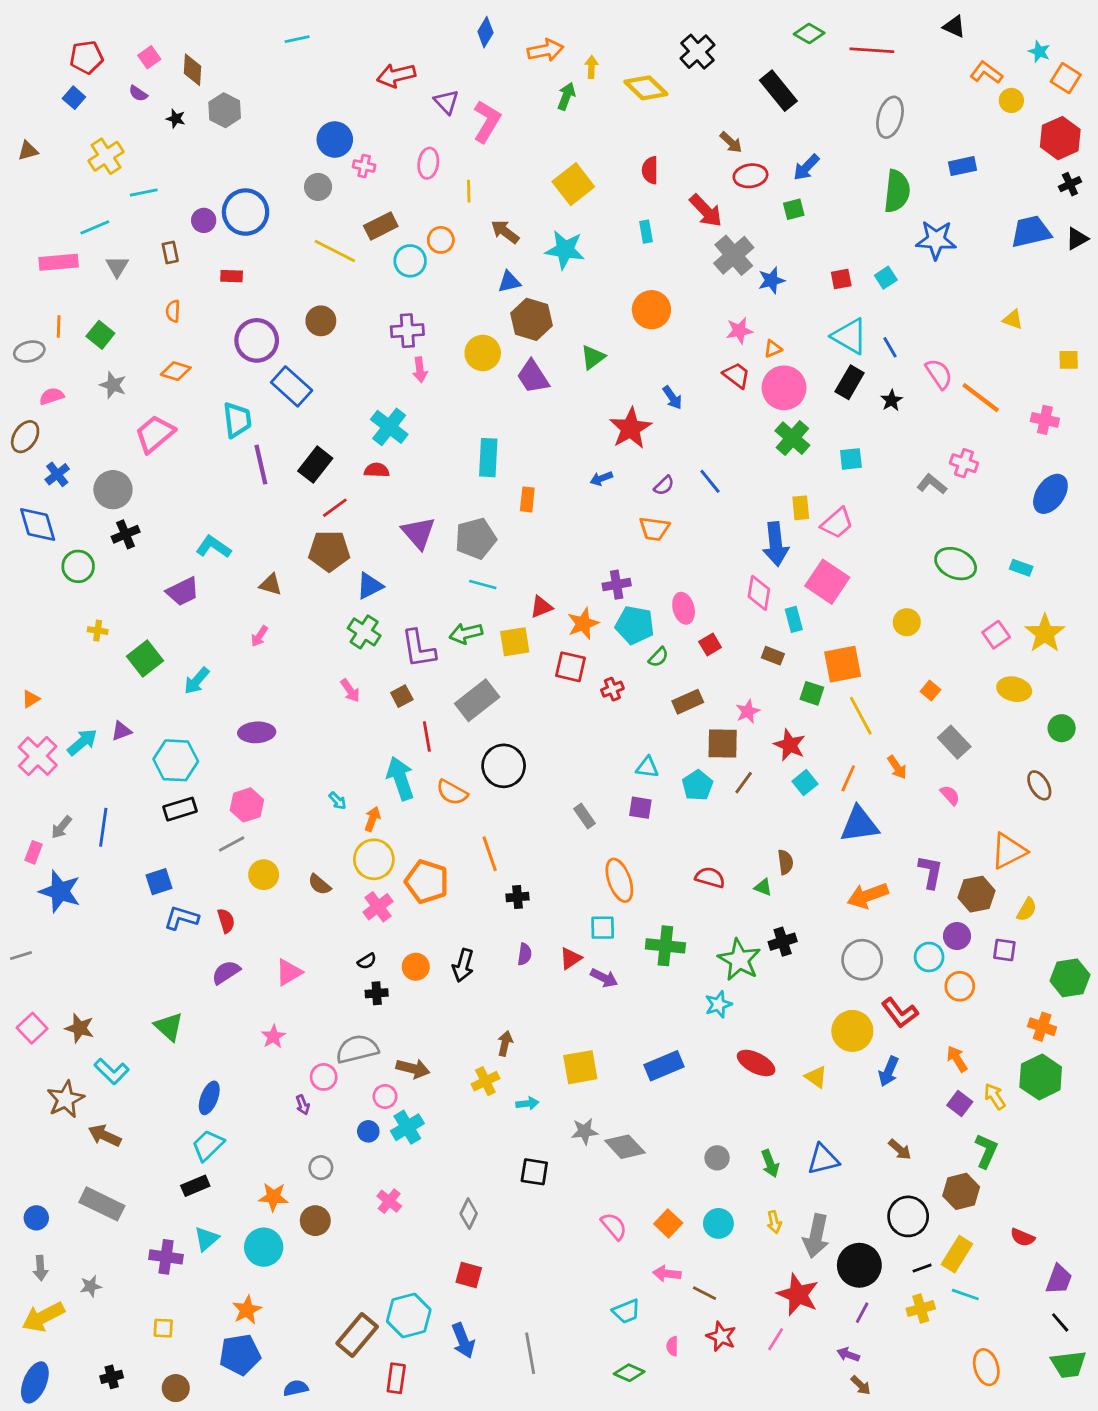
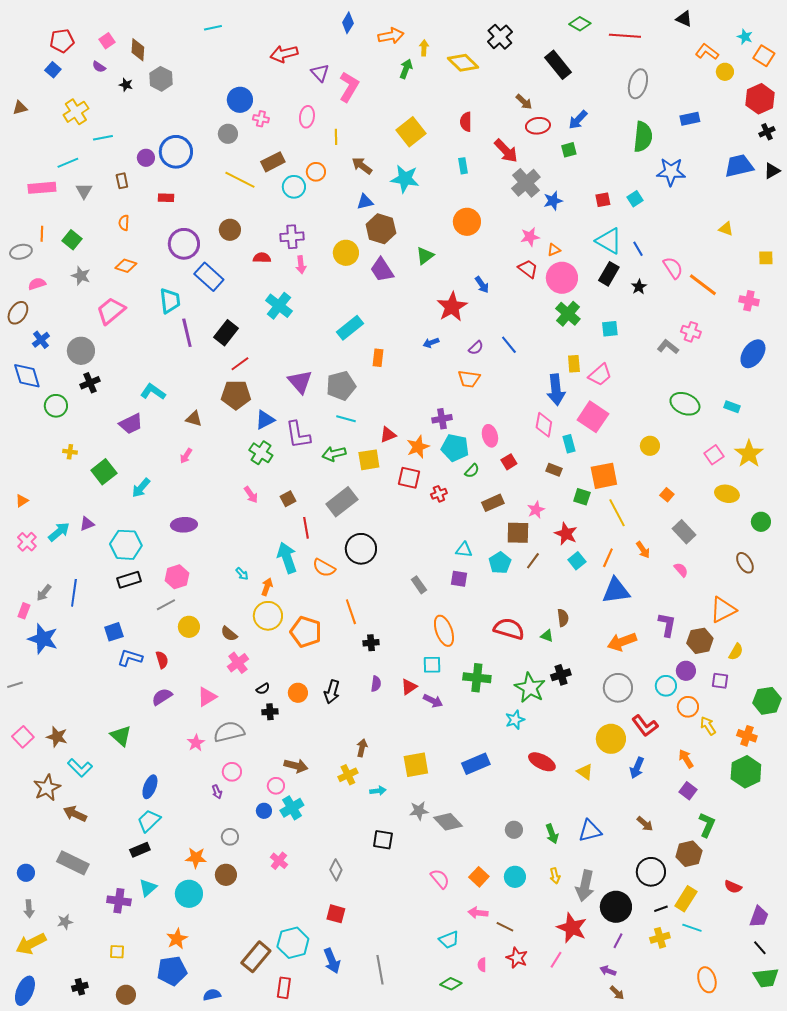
cyan rectangle: (488, 458) -> (350, 328), turned 48
red semicircle: (377, 470) -> (262, 258), moved
purple L-shape: (418, 649) -> (298, 435), moved
pink cross: (38, 756) -> (27, 542), size x0.7
red semicircle: (710, 877) -> (509, 629), size x1.4
pink cross: (378, 907) -> (238, 663), moved
gray semicircle: (357, 1049) -> (229, 732), moved
yellow arrow: (995, 1096) -> (708, 726), moved

